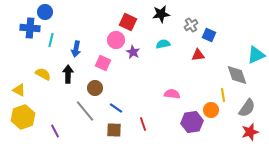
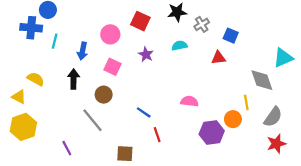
gray cross: (191, 25) -> (202, 24), moved
pink circle: (116, 40) -> (110, 34), moved
yellow semicircle: (43, 74) -> (36, 79), moved
blue line: (116, 108) -> (144, 112), moved
brown square: (114, 130) -> (125, 154), moved
purple line: (55, 131) -> (67, 148), moved

